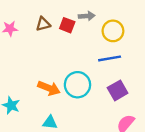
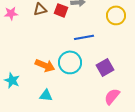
yellow circle: (113, 31) -> (116, 15), moved
blue line: (110, 58) -> (84, 37), moved

